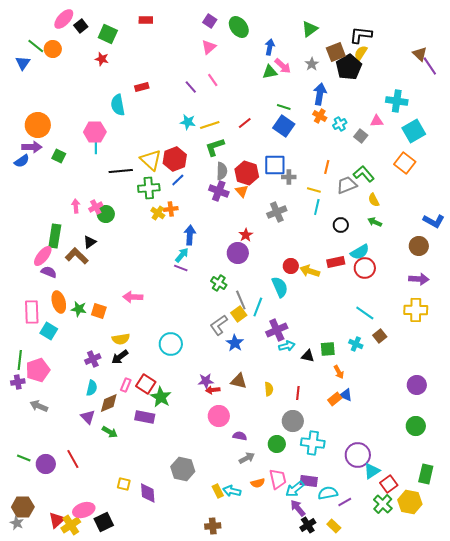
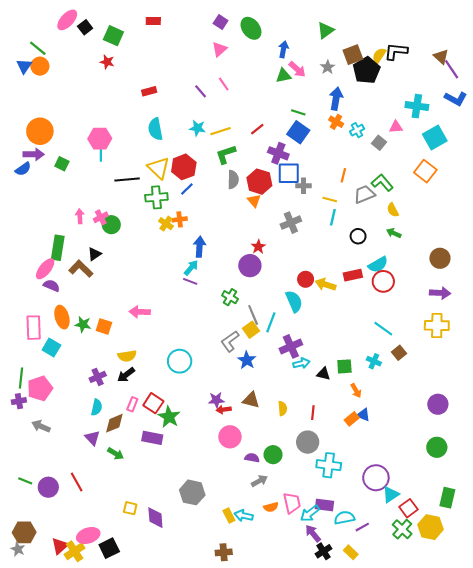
black L-shape: (361, 35) -> (396, 51), moved
orange circle: (53, 49) -> (40, 66), moved
cyan semicircle: (118, 105) -> (155, 129), moved
purple cross: (219, 191) -> (278, 153), moved
blue L-shape: (434, 221) -> (456, 99), moved
green circle: (277, 444) -> (273, 455), moved

